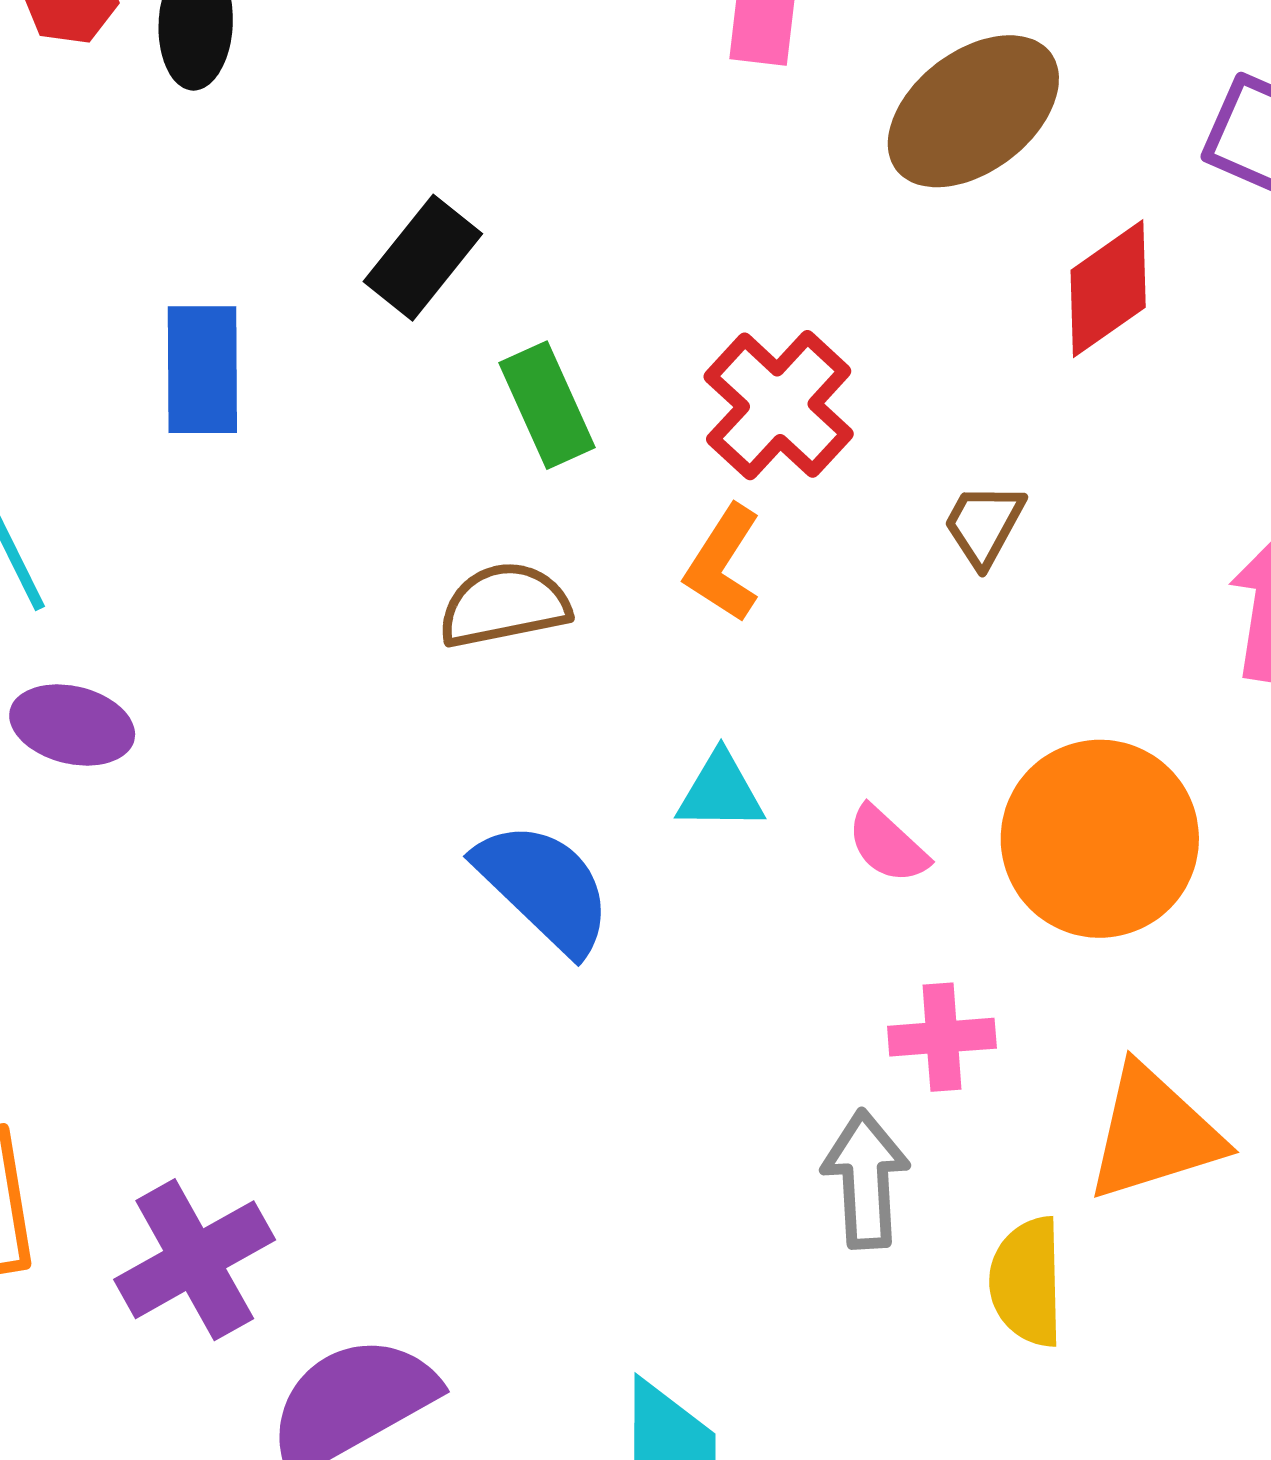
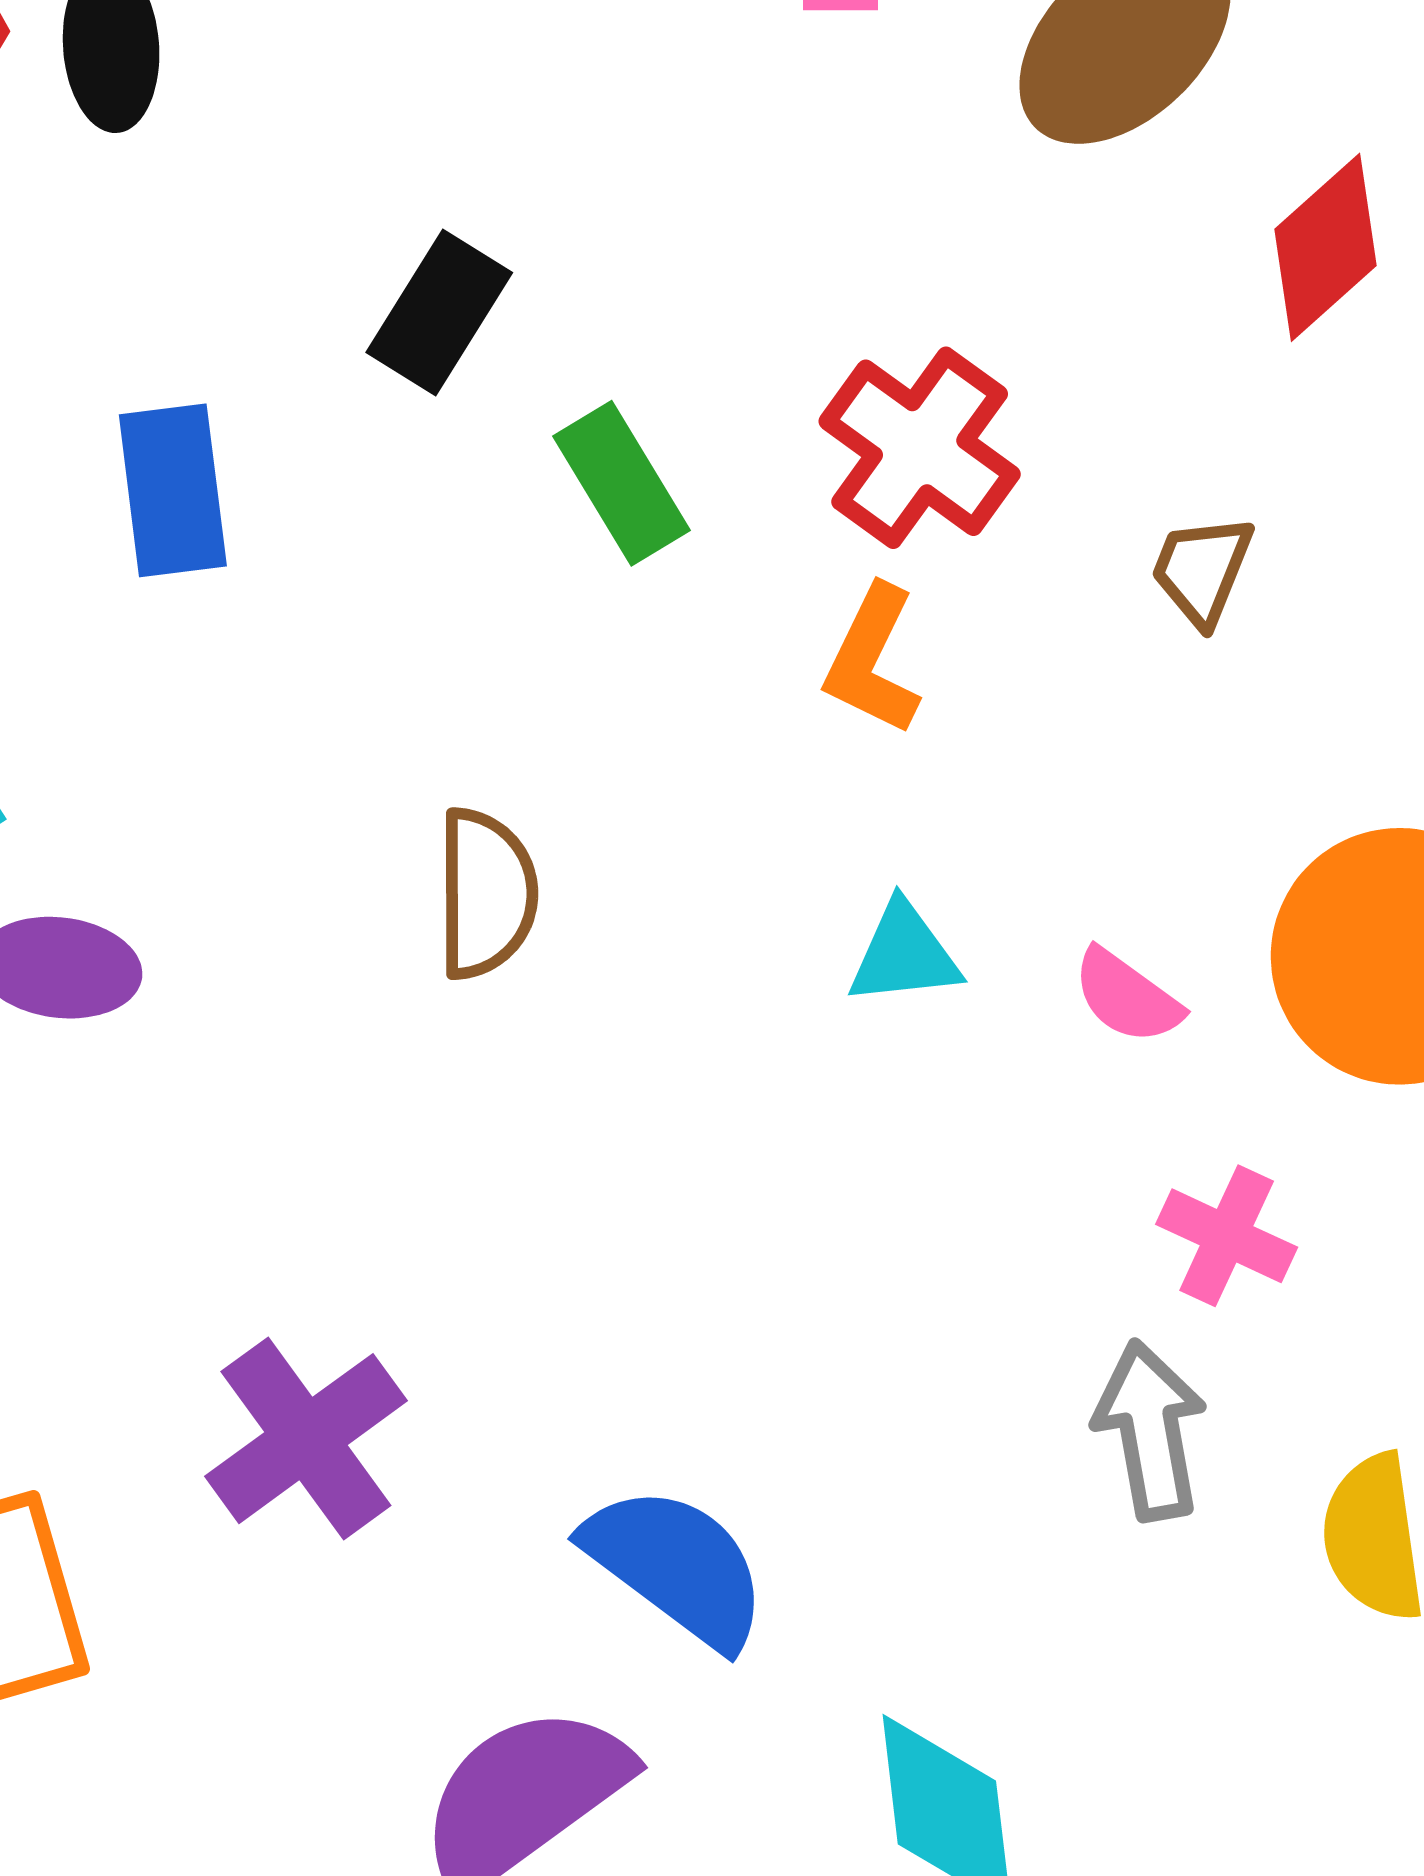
brown semicircle: (504, 605) -> (486, 894), moved, turned 108
blue semicircle: (544, 887) -> (676, 1566), moved
pink cross: (942, 1037) -> (1227, 1236), turned 36
purple cross: (195, 1260) -> (306, 1439), moved

